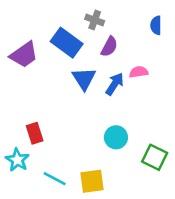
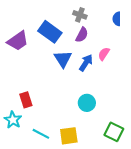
gray cross: (95, 20) -> (80, 15), moved
pink semicircle: (139, 72) -> (104, 54), turned -48
green square: (155, 157) -> (114, 132), moved

